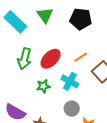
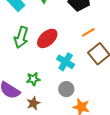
orange line: (81, 57) -> (88, 32), moved
green star: (43, 86) -> (33, 79), moved

